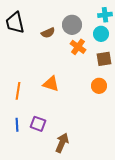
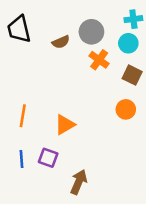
brown square: (104, 59) -> (132, 75), turned 35
orange triangle: (51, 84) -> (65, 125), moved, turned -48

